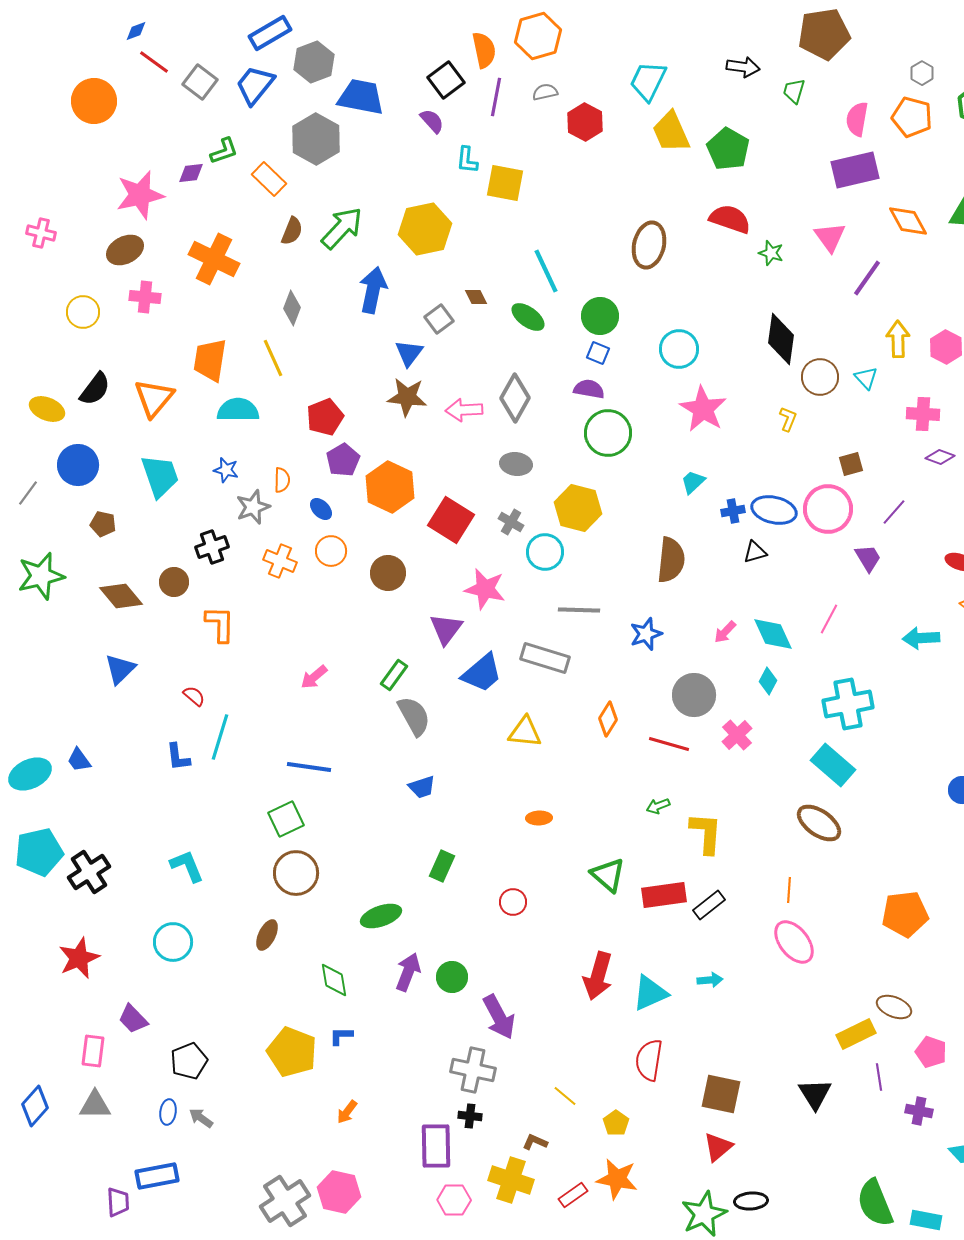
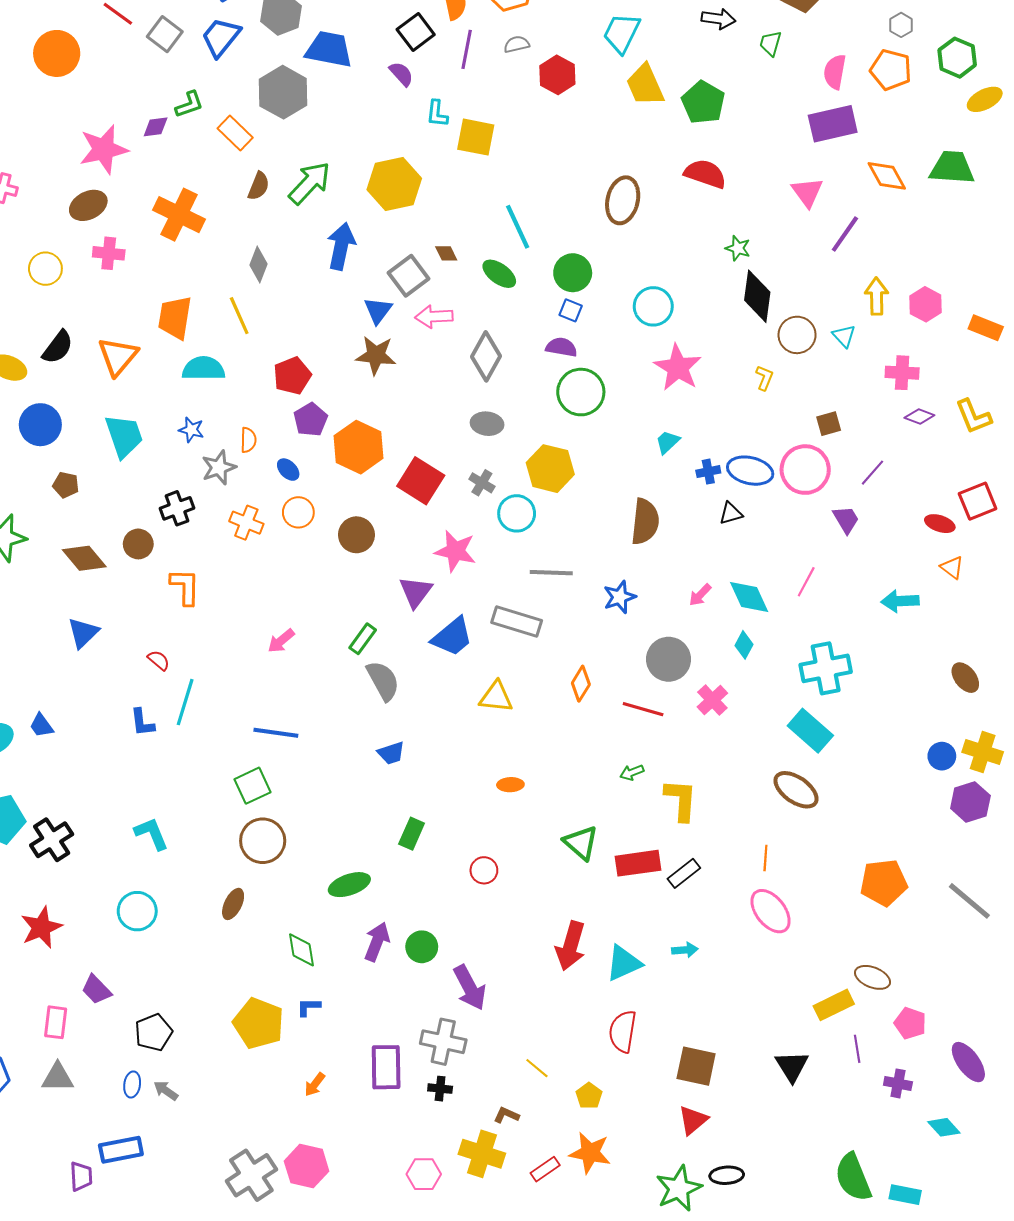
green star: (771, 253) -> (738, 248), moved
gray square: (439, 319) -> (408, 276), size x1.4
pink arrow: (464, 410) -> (434, 317), moved
purple rectangle: (436, 1146) -> (386, 1067), moved

